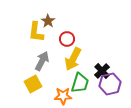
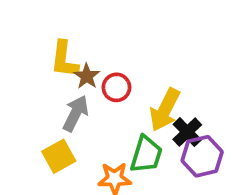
brown star: (48, 21) -> (87, 76), moved
red circle: (67, 39) -> (116, 87), moved
yellow arrow: (73, 59) -> (165, 110), moved

